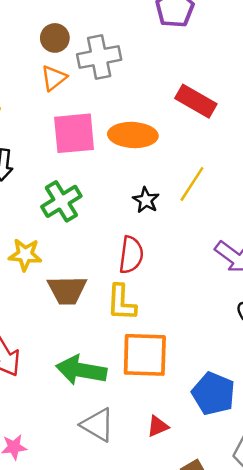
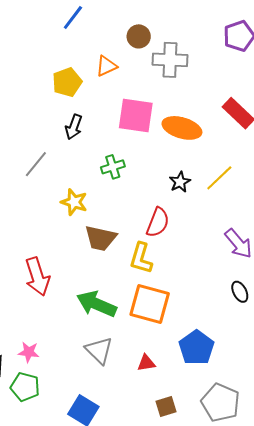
orange triangle: (54, 78) -> (106, 66), moved
green cross: (61, 201) -> (113, 167), size x0.7

